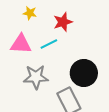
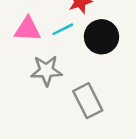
black circle: (84, 73) -> (101, 37), moved

